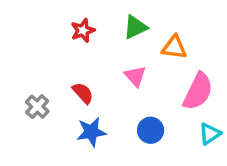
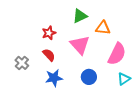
red star: (83, 30) -> (49, 33), moved
pink triangle: (135, 76) -> (80, 45), size x1.5

